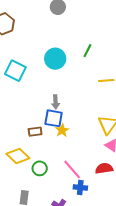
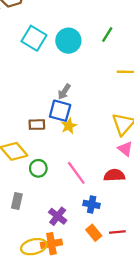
cyan square: (15, 71) -> (34, 38), moved
gray arrow: (56, 102) -> (64, 92), turned 32
blue cross: (80, 188) -> (92, 204), moved

